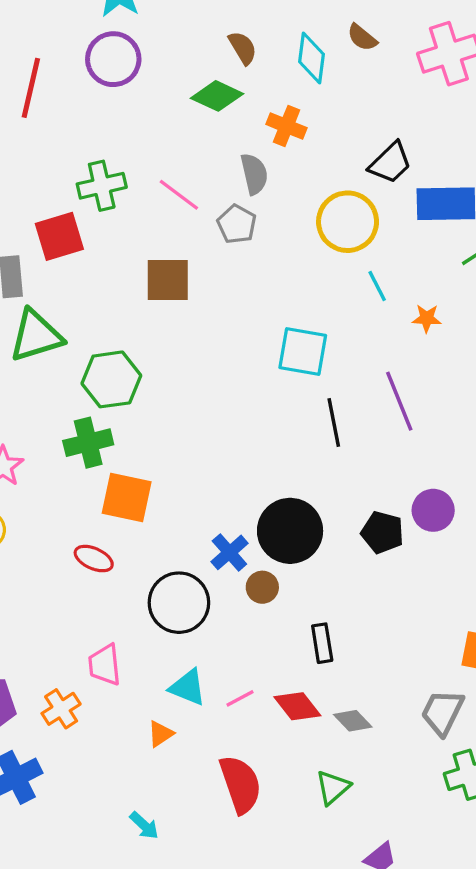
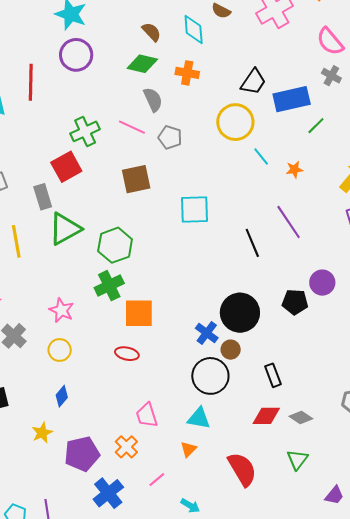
gray semicircle: (254, 174) -> (153, 100), moved
cyan square: (303, 351) -> (194, 209), moved
black circle: (179, 603) -> (210, 376), moved
pink line: (240, 698) -> (157, 480), moved
red diamond: (297, 706) -> (266, 416), turned -40

